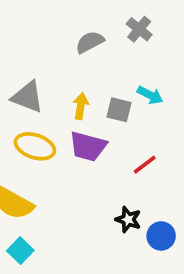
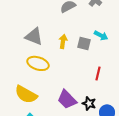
purple trapezoid: (88, 146) -> (67, 99), moved, turned 30
red line: (145, 165) -> (98, 73), turned -40

